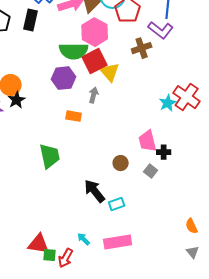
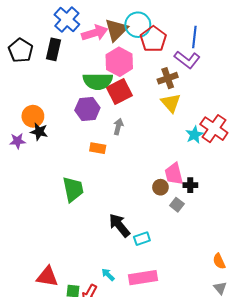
yellow triangle: (110, 72) -> (171, 103), moved
black star: (17, 100) -> (39, 132), turned -30
brown circle: (121, 163) -> (160, 187), moved
red triangle: (39, 244) -> (47, 277), moved

